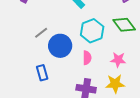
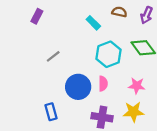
blue circle: (60, 46) -> (78, 87), moved
blue rectangle: (42, 73) -> (51, 112), moved

